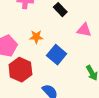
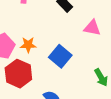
orange star: (36, 37) -> (28, 45), moved

